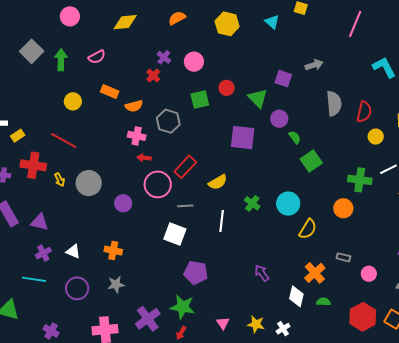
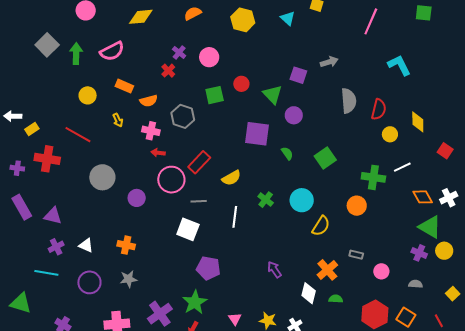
pink semicircle: (97, 57) -> (112, 51), size x1.4
green semicircle: (295, 137) -> (287, 153), moved
yellow arrow: (60, 180) -> (118, 120), moved
green star: (183, 307) -> (195, 302), turned 30

